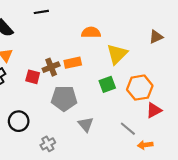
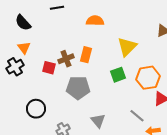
orange semicircle: (91, 32) -> (95, 21), moved
orange rectangle: (73, 63) -> (86, 55), turned -63
gray triangle: (86, 124) -> (98, 121), moved

